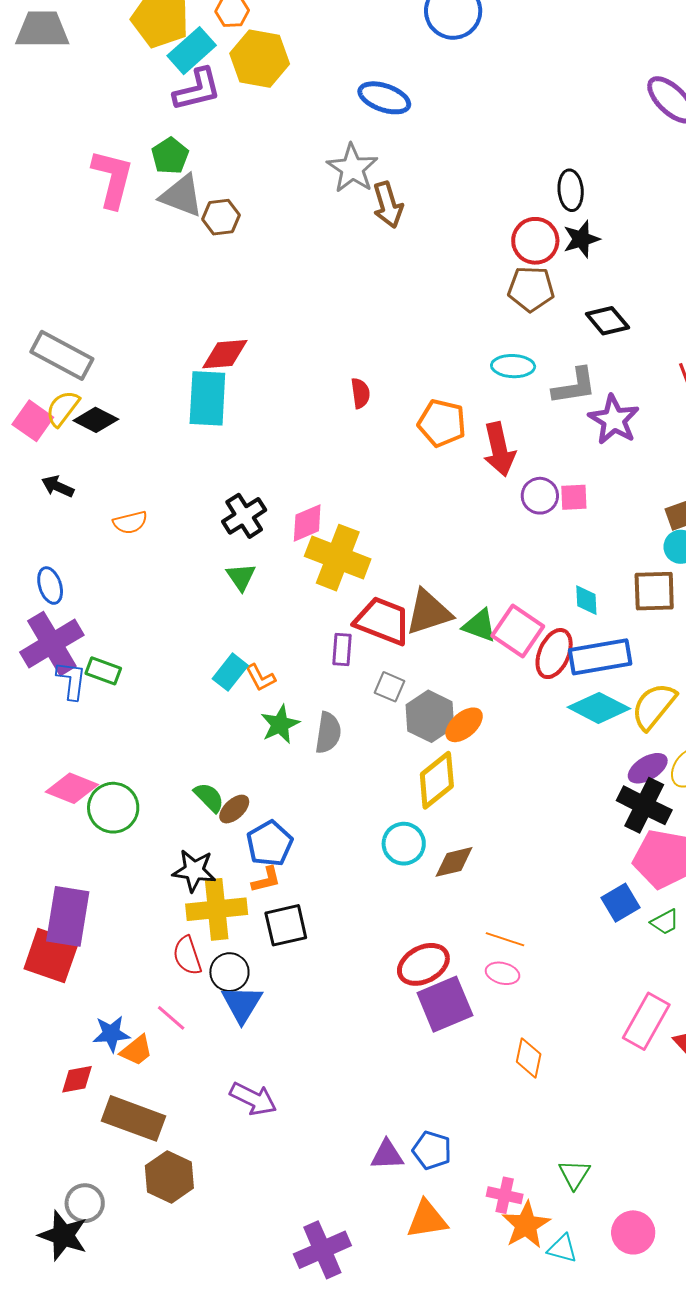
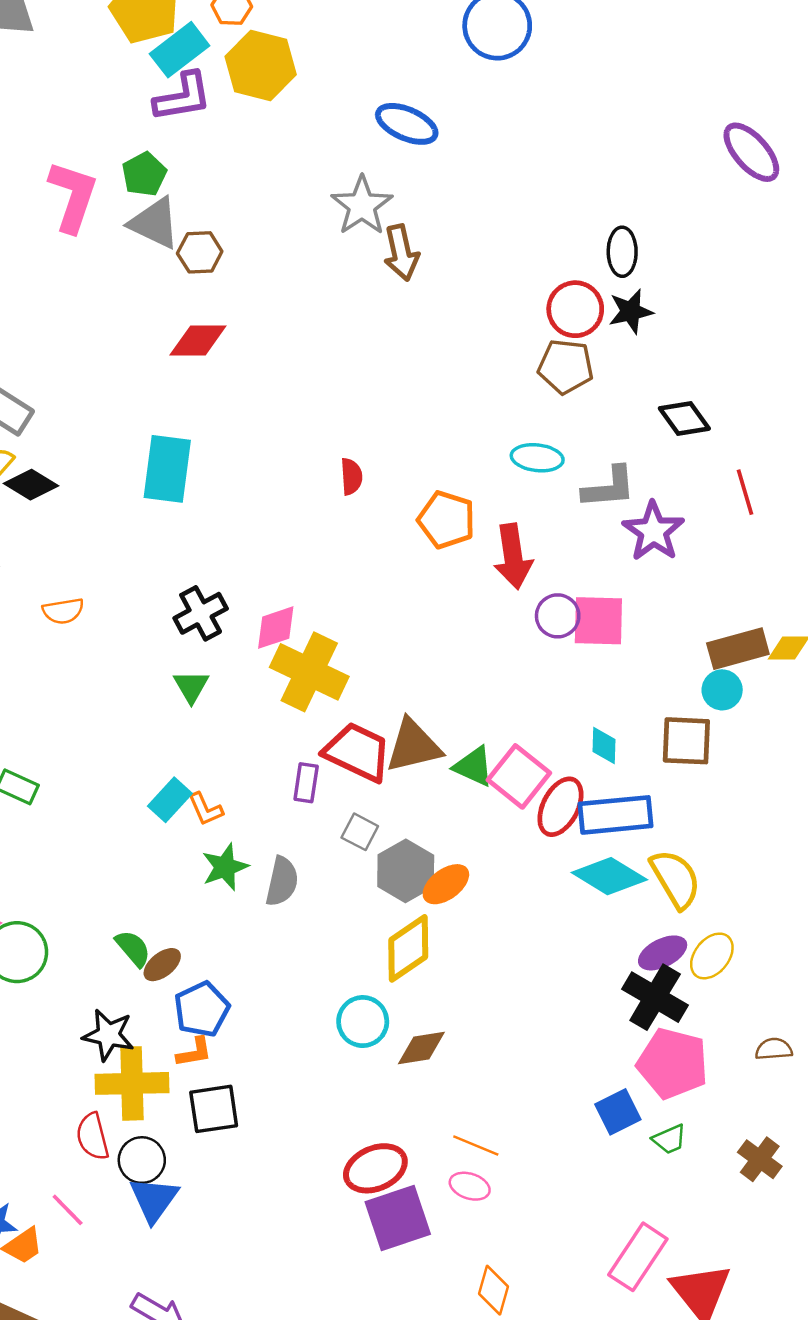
black diamond: (607, 321) -> (684, 418), moved
red diamond: (225, 354) -> (198, 340), moved
pink square: (574, 497) -> (598, 621), size x1.6
yellow semicircle: (654, 706) -> (676, 879), turned 106

